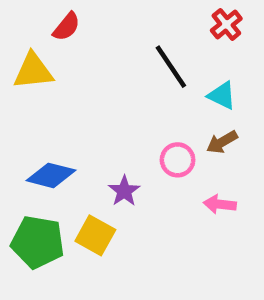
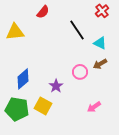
red semicircle: (66, 27) -> (43, 12), moved
blue diamond: (51, 175) -> (23, 79), turned -55
pink arrow: (220, 204) -> (94, 107), moved, turned -40

